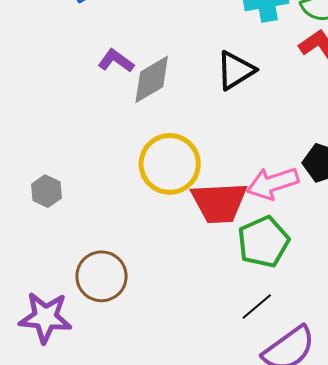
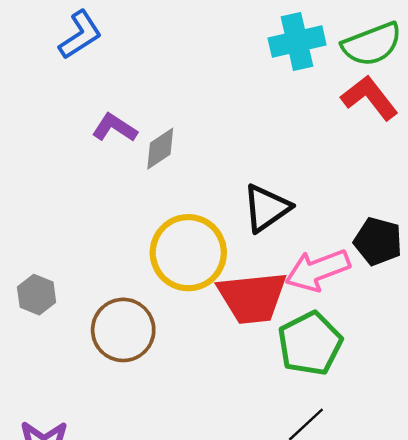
black triangle: (236, 70) -> (266, 208), moved
gray diamond: (152, 79) -> (160, 149), size x0.7
brown circle: (102, 276) -> (123, 330), moved

